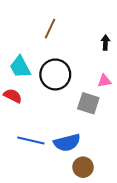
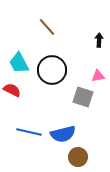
brown line: (50, 29) -> (47, 27), turned -66

